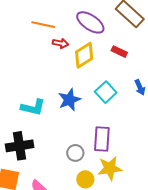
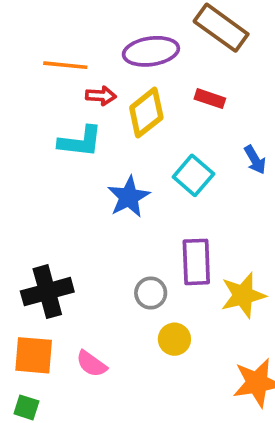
purple ellipse: (90, 22) -> (151, 51), turned -36
cyan L-shape: (33, 107) -> (80, 142), moved
yellow star: (110, 168) -> (243, 295), moved

